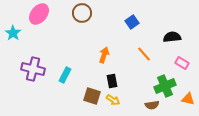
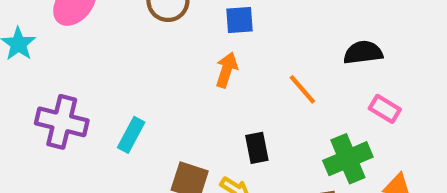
blue square: (132, 22) -> (240, 20), moved, turned 32
orange arrow: (104, 55) -> (227, 70), moved
black rectangle: (112, 81) -> (257, 148), moved

